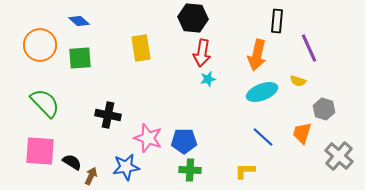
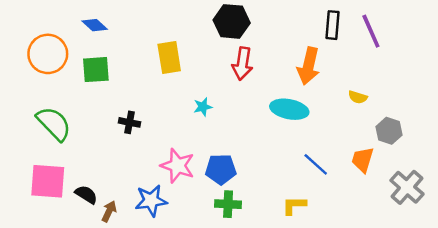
purple line: (309, 48) -> (371, 31), moved
cyan star: (208, 79) -> (203, 107), moved
cyan ellipse: (262, 92) -> (289, 109), moved, turned 32
black cross: (108, 115) -> (129, 122), moved, size x0.7

